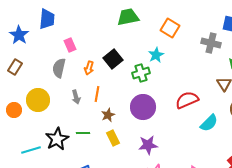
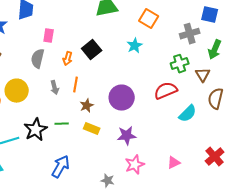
gray cross: (211, 43) -> (190, 34), turned -30
pink rectangle: (70, 45) -> (49, 36), turned 32
green cross: (141, 73) -> (180, 64), moved
yellow rectangle: (113, 138) -> (92, 129), turned -42

